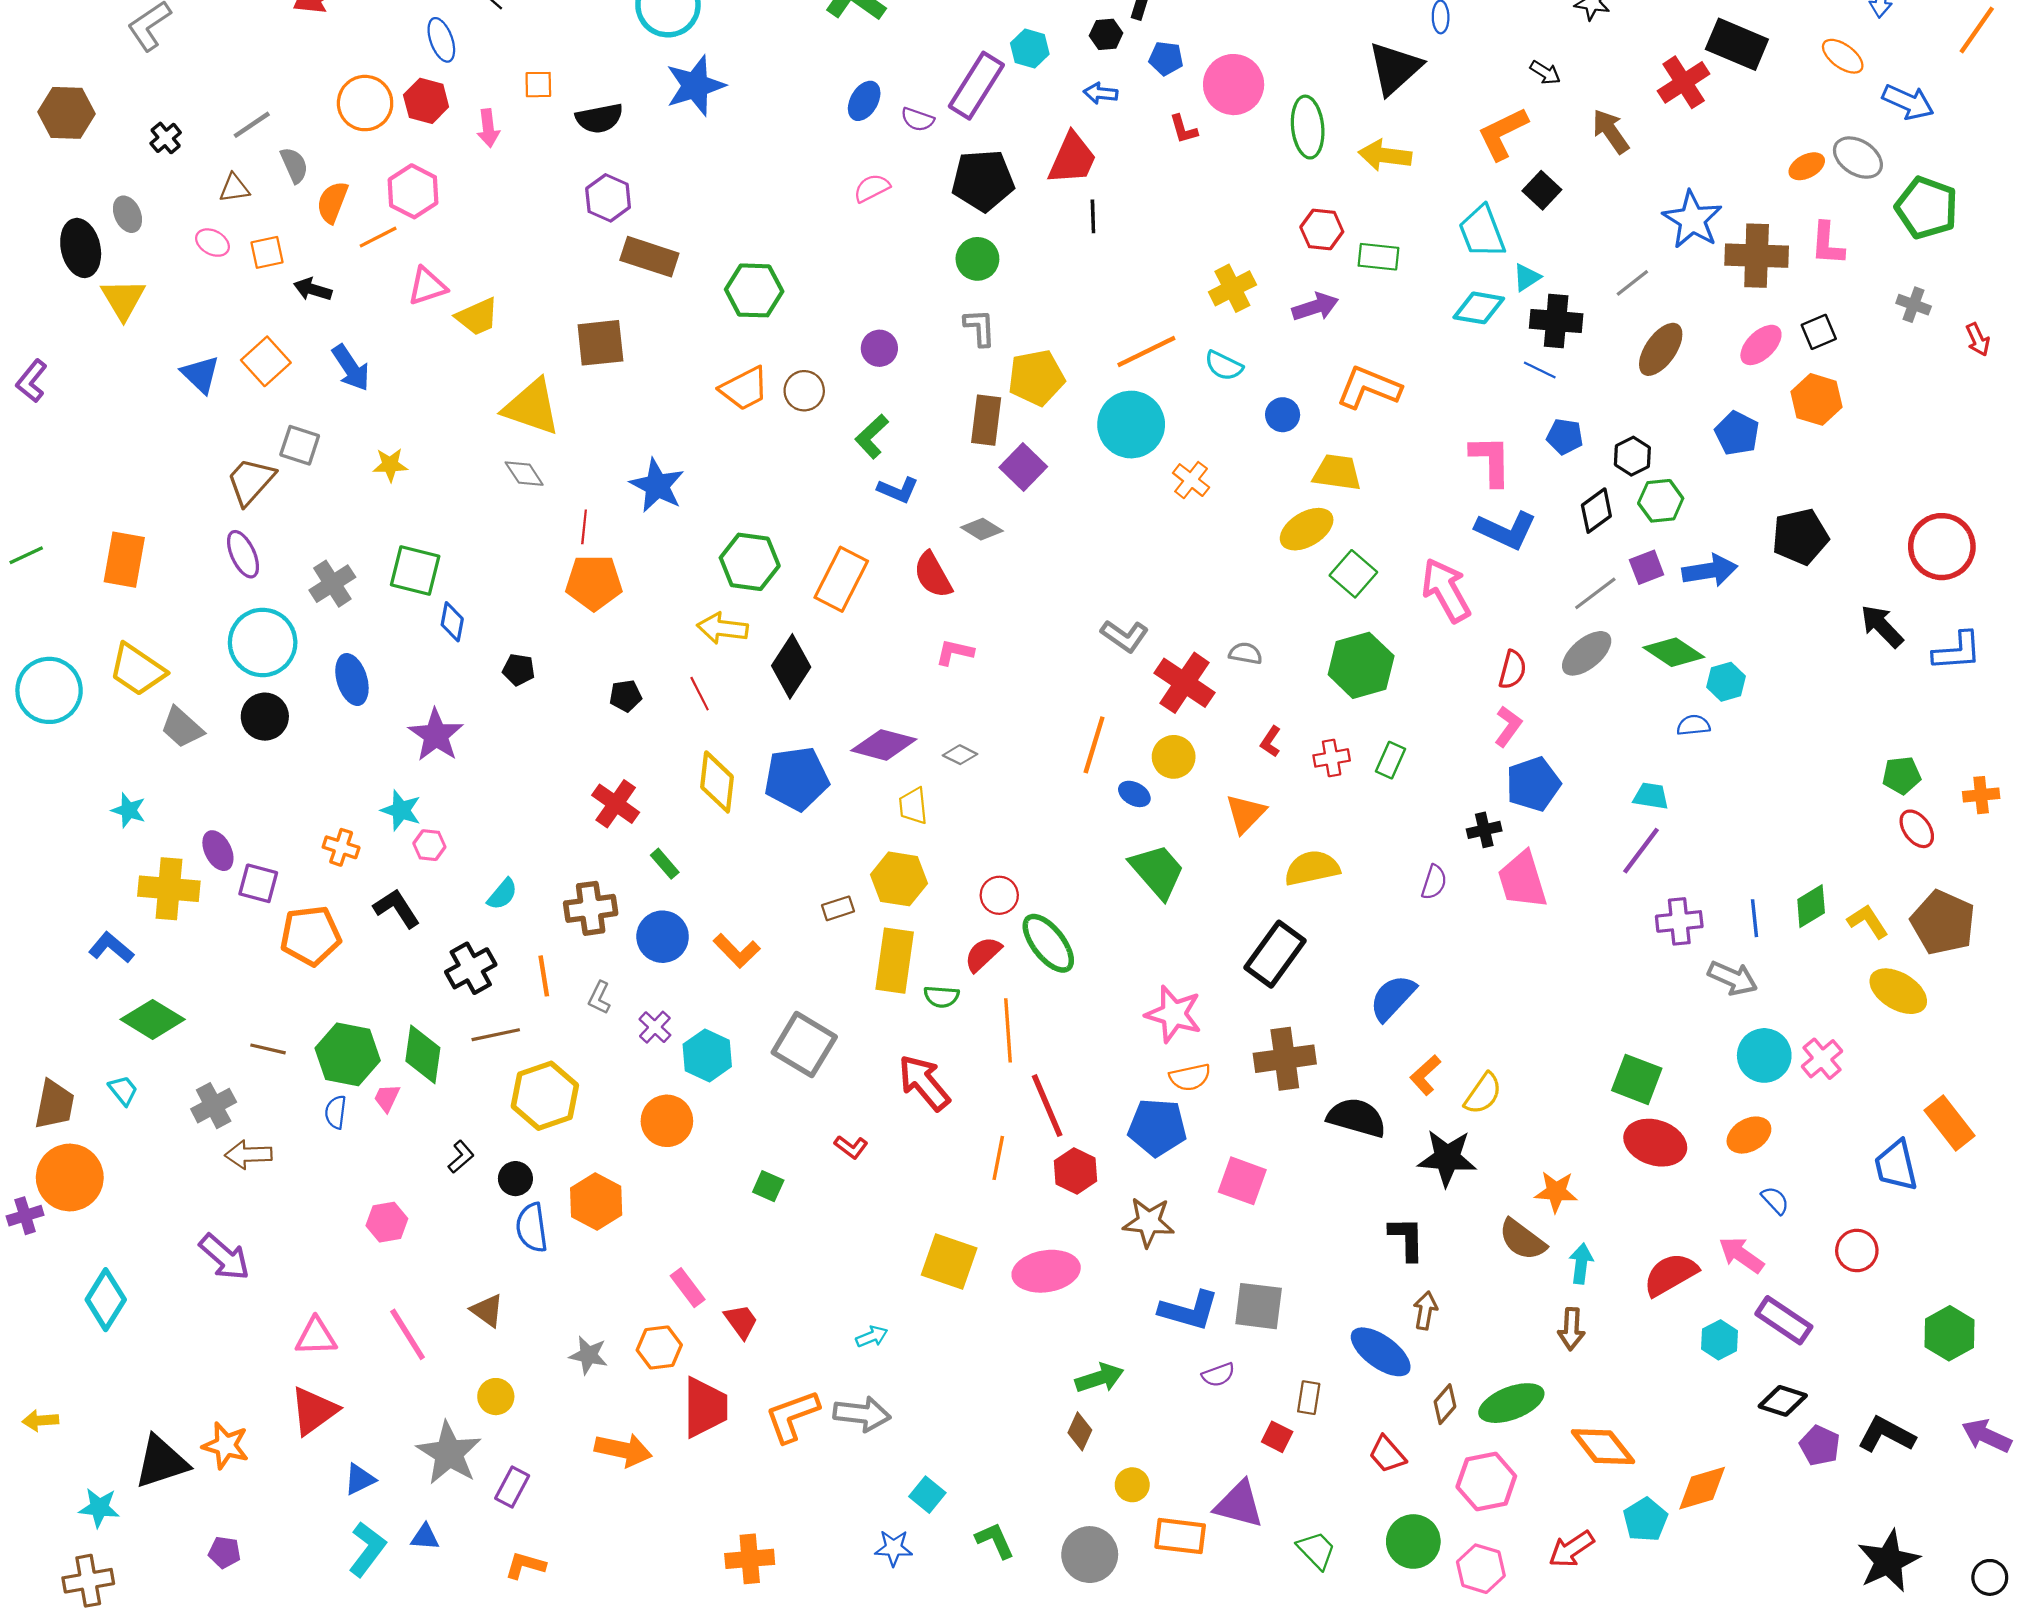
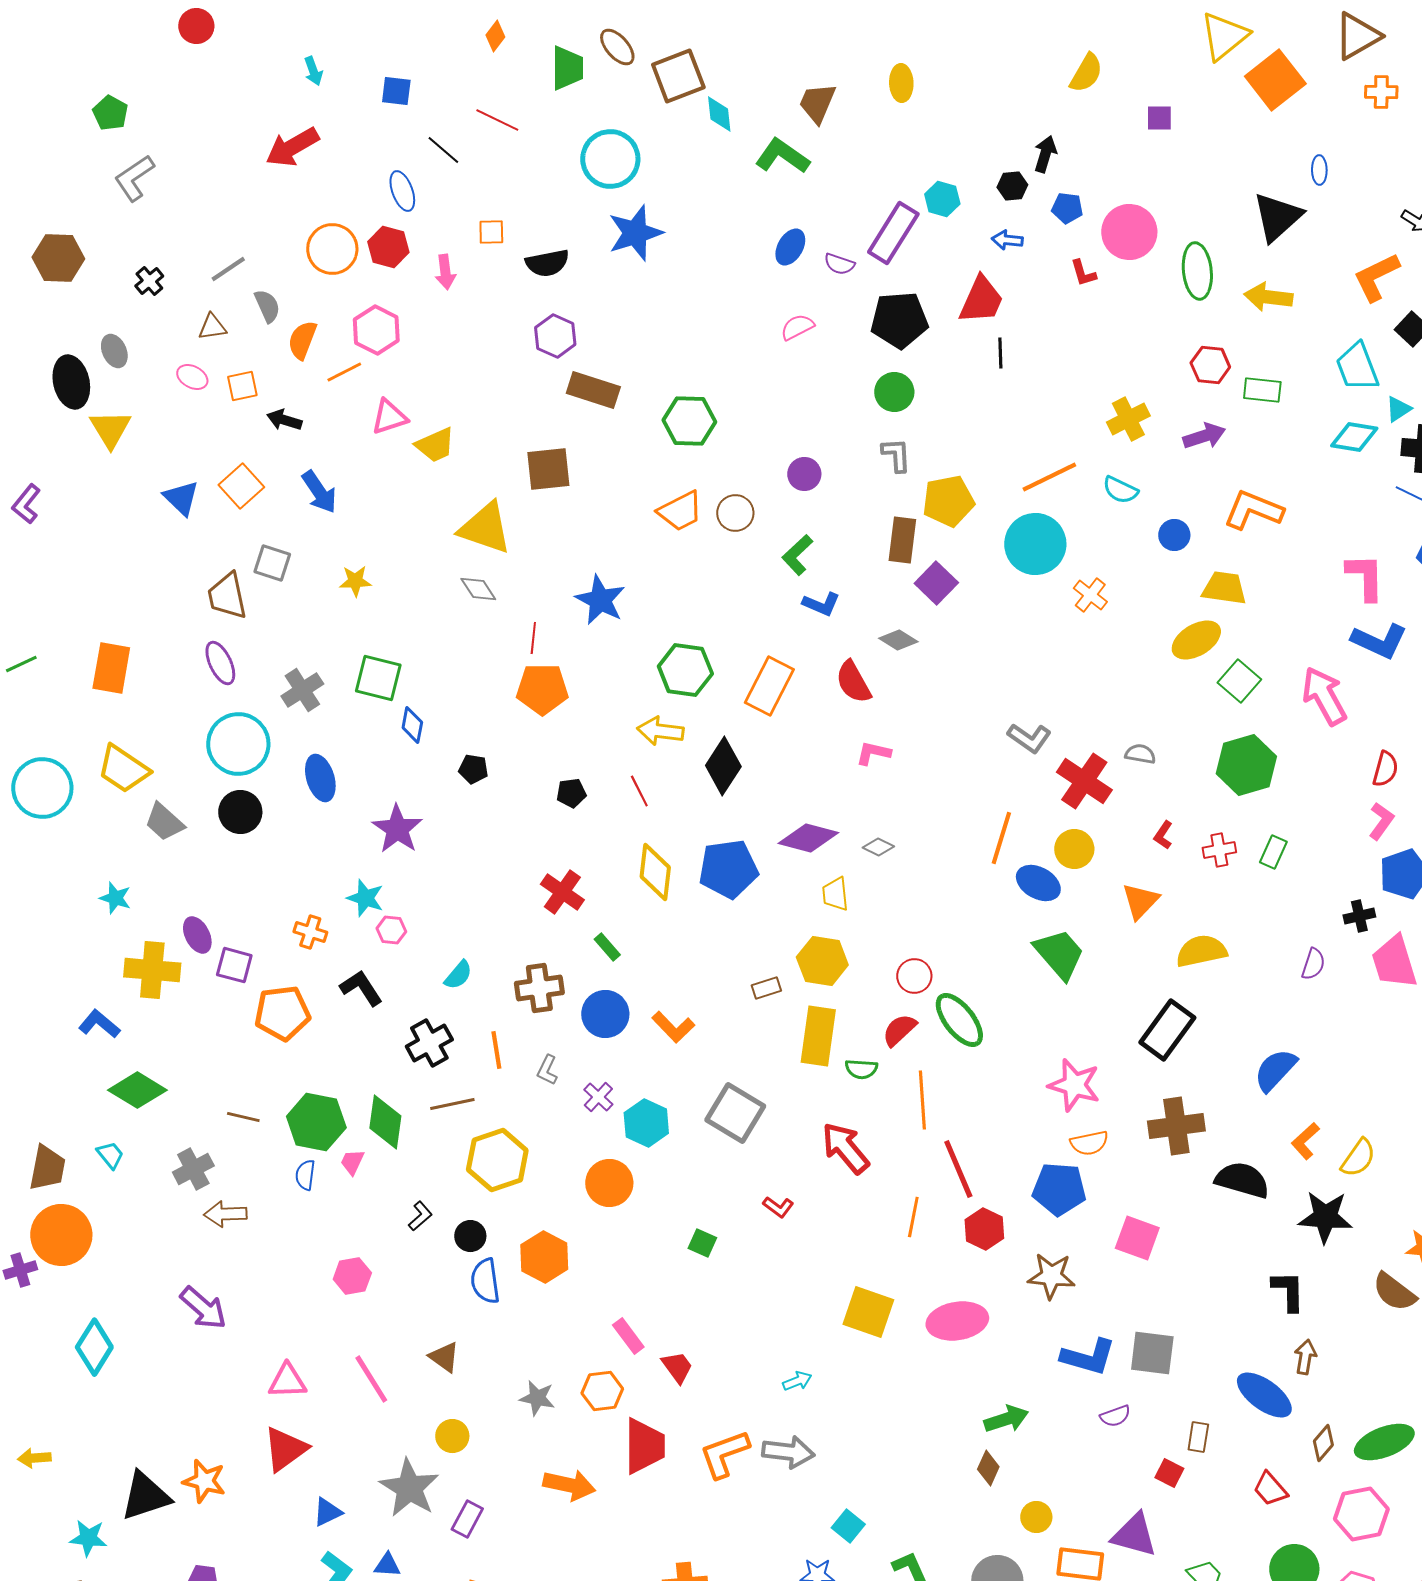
brown trapezoid: (251, 481) -> (227, 596), turned -54
blue ellipse: (1134, 794) -> (1038, 883), size x1.5

